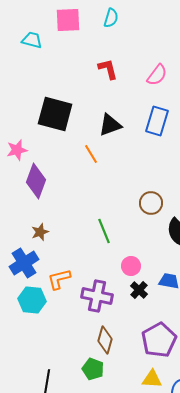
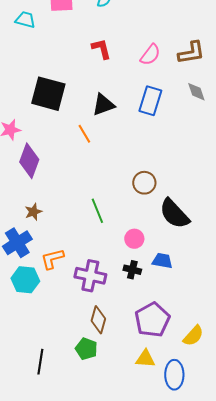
pink circle: (131, 266) -> (134, 239), moved
black cross: (139, 290) -> (132, 270), turned -30

